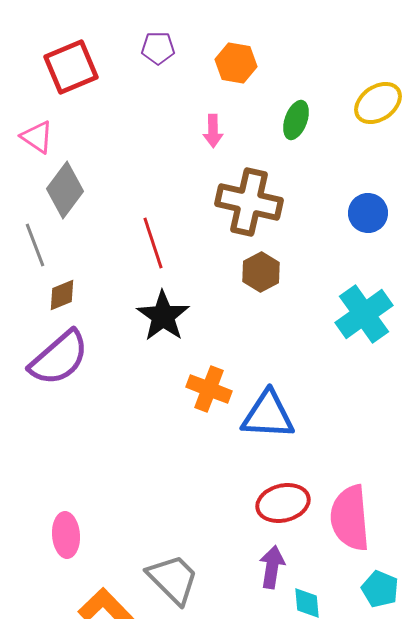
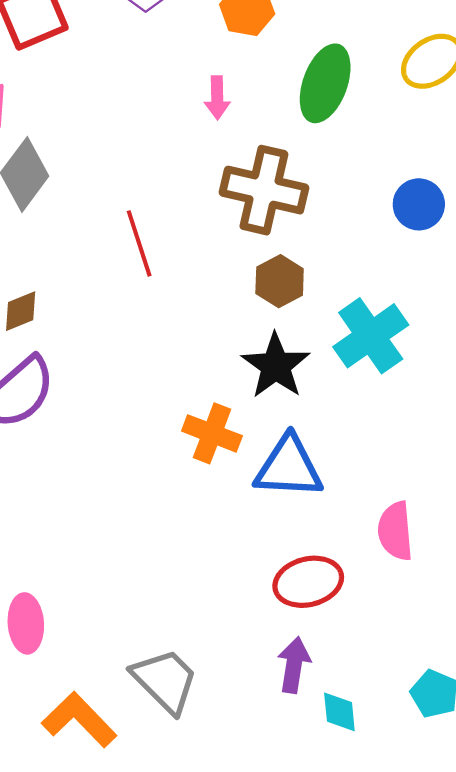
green ellipse: (296, 120) -> (325, 83), size x1.5
cyan cross: (364, 314) -> (371, 336), moved
black star: (163, 316) -> (276, 366), moved
pink semicircle: (350, 518) -> (395, 531), moved, size x0.7

